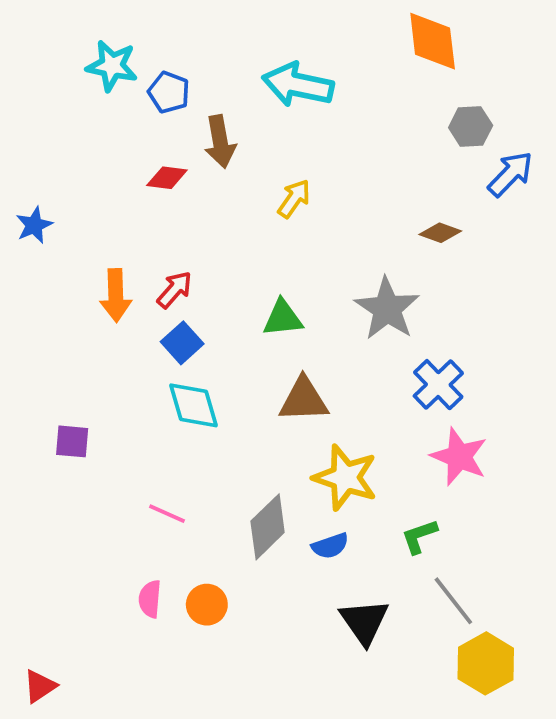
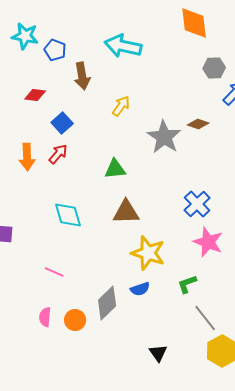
red diamond: (167, 178) -> (35, 95), moved
gray star: (387, 309) -> (164, 137), moved
blue square: (182, 343) -> (62, 123), moved
gray diamond: (268, 527) -> (107, 303), moved
black triangle: (364, 622) -> (158, 353), moved, size x0.7

